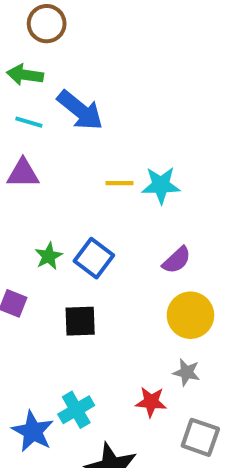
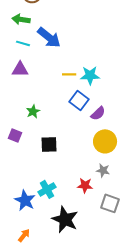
blue square: (94, 258) -> (79, 100), moved

